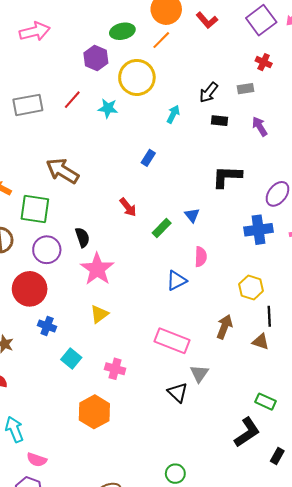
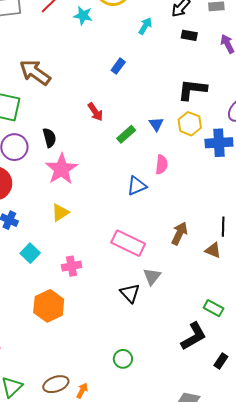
yellow hexagon: (251, 287) -> (190, 124), moved
pink cross: (115, 369) -> (72, 266), turned -30
green circle: (175, 474) -> (123, 359), moved

